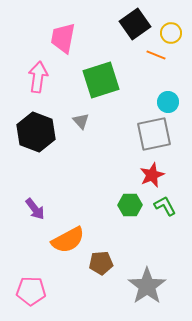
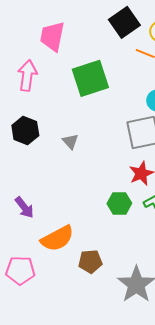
gray triangle: (81, 121) -> (70, 141), moved
black hexagon: (36, 132) -> (25, 130), size x0.7
pink pentagon: (31, 291) -> (20, 270), moved

